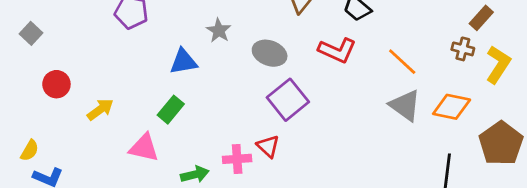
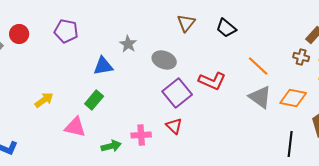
red L-shape: (337, 50) -> (212, 81), moved
red circle: (56, 84) -> (19, 34), moved
red triangle: (268, 146) -> (174, 126), moved

